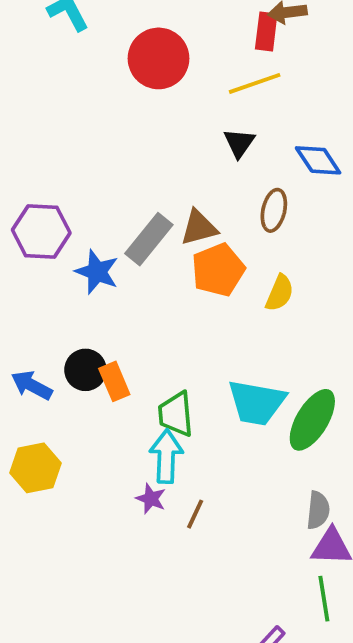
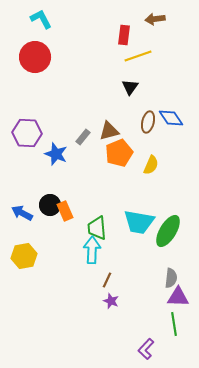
red rectangle: (266, 32) -> (124, 35), moved
red circle: (159, 58) -> (35, 57), moved
blue diamond: (318, 160) -> (171, 118), moved
gray rectangle: (149, 239) -> (83, 137), size x0.6
purple star: (151, 499) -> (111, 301), moved

